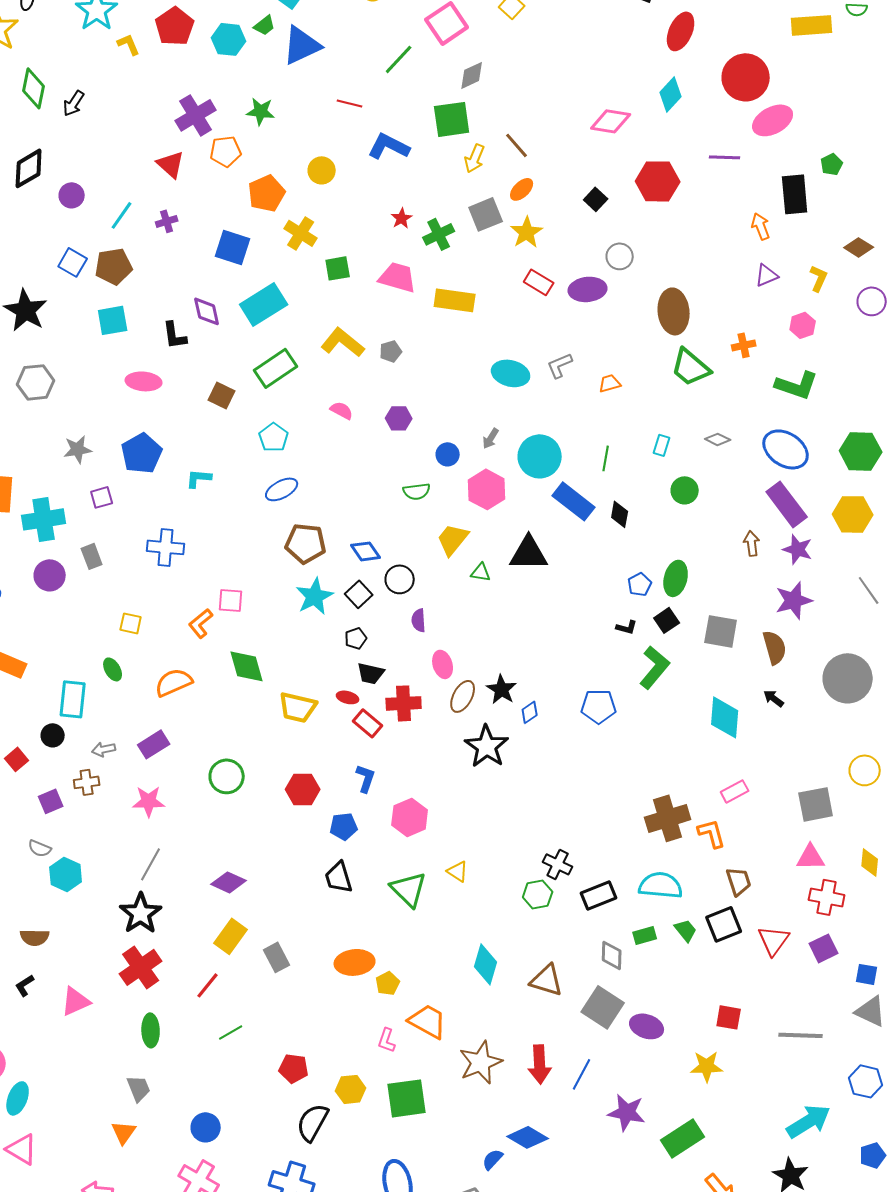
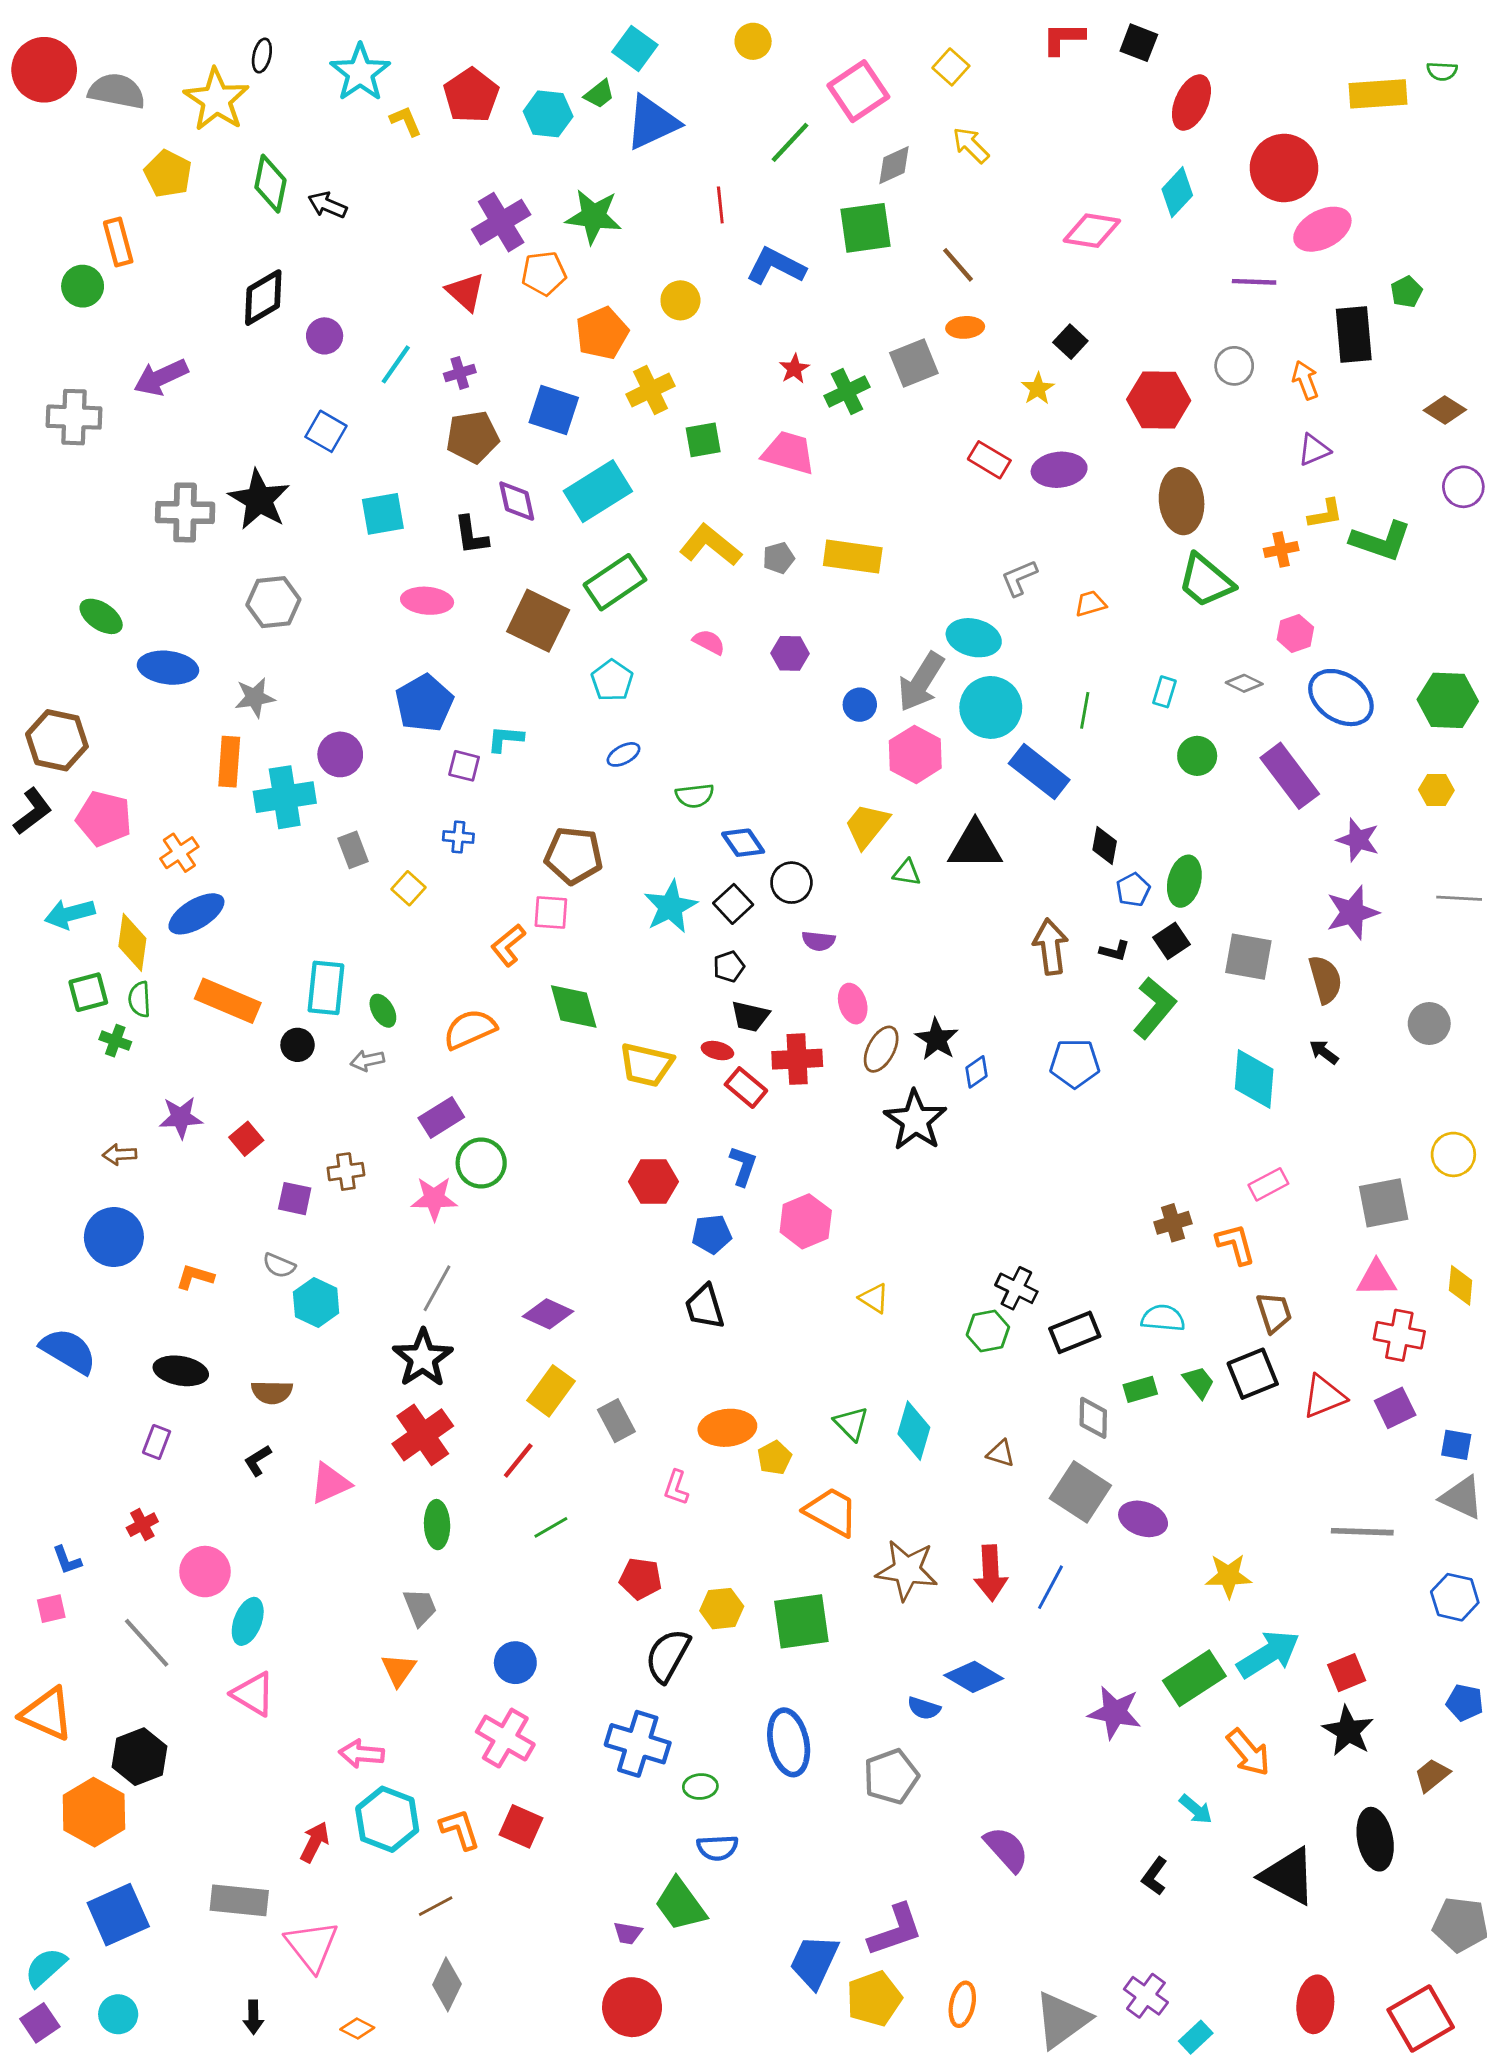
black arrow: (74, 103) -> (327, 205), turned 80
red line: (350, 103) -> (720, 205), turned 70
green star: (261, 111) -> (594, 216), size x1.4
yellow arrow: (475, 158) -> (971, 145), moved, turned 112
red hexagon: (658, 181) -> (1159, 400), moved
orange ellipse: (522, 189) -> (965, 327), turned 40
yellow star: (527, 232) -> (1038, 389), moved, size x0.7
yellow cross: (301, 233) -> (651, 390), turned 32
gray circle: (620, 256) -> (1234, 366), moved
brown pentagon: (114, 266) -> (473, 437), moved
yellow L-shape: (819, 278) -> (1325, 514), moved, turned 56
yellow rectangle: (455, 300) -> (853, 557), moved
pink hexagon: (803, 325) -> (1295, 633), moved
cyan ellipse: (511, 373) -> (974, 638), moved
green L-shape: (797, 385) -> (1381, 541), moved
brown square: (222, 395) -> (538, 621), size x1.6
gray arrow: (491, 438) -> (921, 682), size x2.0
gray star: (78, 449) -> (255, 698), moved
blue ellipse: (282, 489) -> (623, 754), size x0.7
green semicircle: (417, 491) -> (695, 796), moved
purple square: (102, 497) -> (464, 766), moved, turned 30
purple rectangle: (787, 504) -> (1290, 776), moved
black diamond: (620, 514) -> (1105, 846), moved
yellow hexagon: (853, 514) -> (1436, 790), size x0.6
brown pentagon: (306, 543) -> (574, 856), moved
brown arrow: (752, 543) -> (1051, 947), moved, size x1.5
blue cross: (166, 547) -> (458, 837), size x0.6
purple circle: (50, 575) -> (340, 754), moved
gray line: (869, 590) -> (1459, 898), turned -52
purple semicircle: (419, 620) -> (819, 941), turned -80
yellow square: (131, 623) -> (409, 888), moved, turned 30
gray circle: (848, 678) -> (1429, 1023), size x0.6
cyan rectangle: (73, 699) -> (326, 988), moved
black circle: (53, 735) -> (298, 1045), moved
gray arrow: (104, 749) -> (367, 1061), moved
green circle: (227, 776) -> (481, 1163), moved
purple square: (51, 801) -> (295, 1199), turned 35
brown cross: (668, 818) -> (1173, 1223), size x0.6
cyan semicircle: (661, 885) -> (1163, 1318), size x0.7
green triangle: (409, 889) -> (851, 1424), moved, size x0.7
red triangle: (774, 940) -> (1324, 1396), turned 32
brown triangle: (547, 980) -> (1001, 1453), size x0.6
red square: (729, 1017) -> (1347, 1673), moved, turned -32
pink L-shape: (387, 1040) -> (676, 1488), moved
brown star: (481, 1062) -> (907, 1570), turned 30
purple star: (627, 1112) -> (1115, 1712), moved
cyan arrow: (809, 1121) -> (1268, 1654), moved
blue pentagon: (873, 1155) -> (1465, 1703), turned 30
blue semicircle: (493, 1159) -> (924, 1708), turned -115

